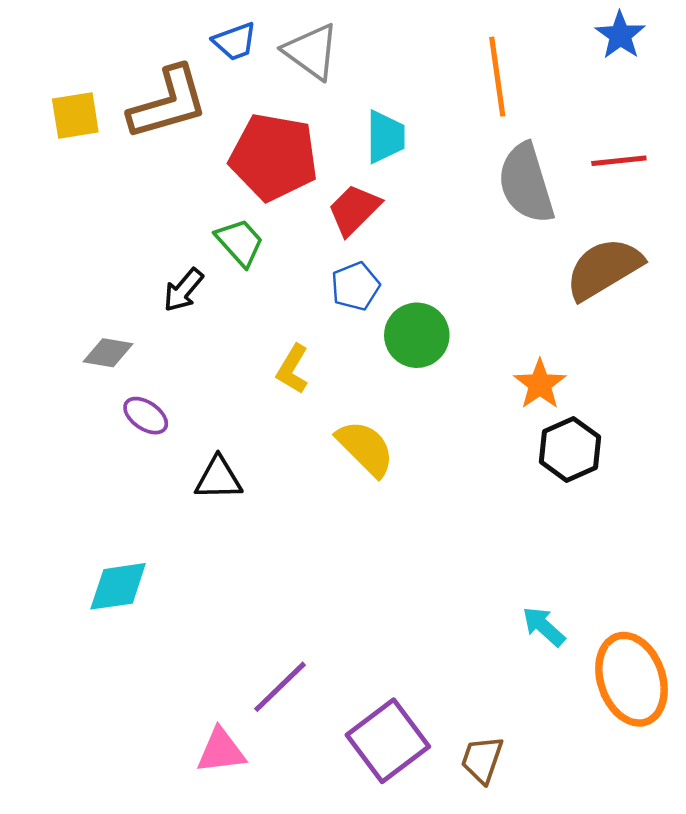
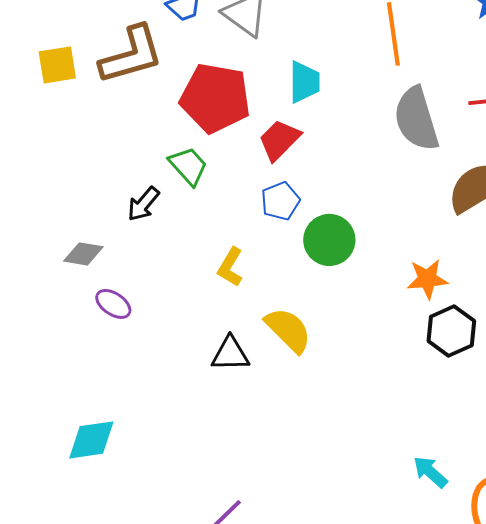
orange star: (540, 384) -> (427, 279), turned 30
black triangle: (218, 478) -> (230, 354), moved

